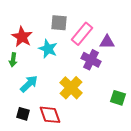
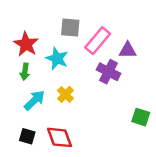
green arrow: (13, 60) -> (25, 72), moved
yellow cross: (71, 88) -> (65, 94), moved, size x0.6

